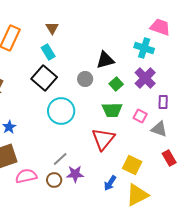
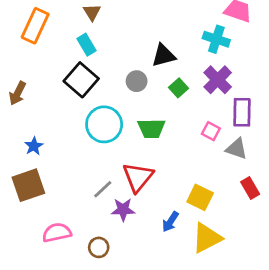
purple rectangle: (163, 102) -> (242, 112), size x1.5
green trapezoid: (112, 110) -> (151, 128), moved
red triangle: (103, 139) -> (138, 177), moved
pink semicircle: (26, 176) -> (57, 233), moved
brown circle: (54, 180) -> (99, 247), moved

